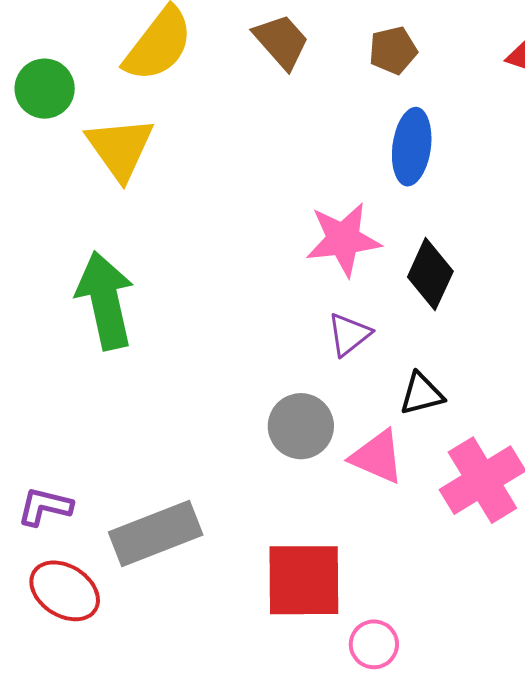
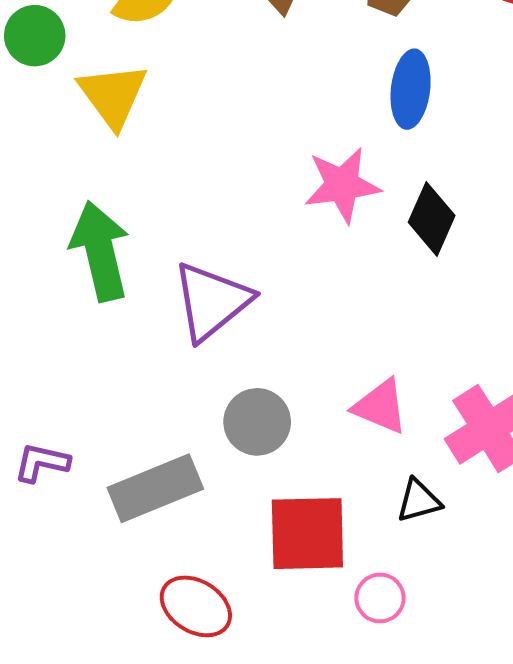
purple triangle: (349, 334) -> (212, 301), moved, size x1.8
black triangle: (422, 394) -> (419, 501), moved
gray circle: (301, 426) -> (257, 422), moved
red ellipse: (65, 591) -> (196, 606), moved

